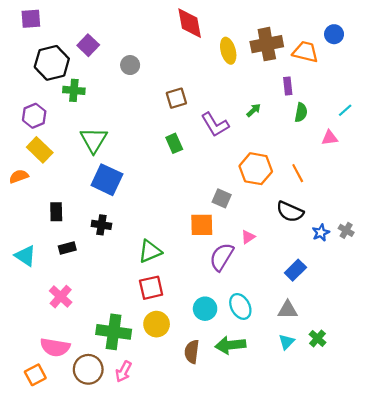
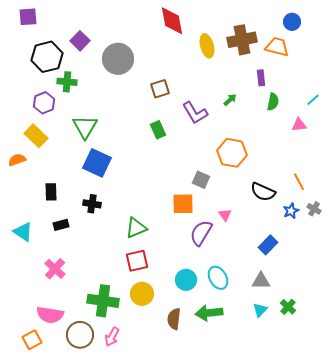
blue circle: (334, 34) -> (292, 22), moved
gray circle: (130, 65) -> (118, 59), size x1.8
purple hexagon: (34, 116) -> (44, 103), moved
orange line: (298, 173) -> (299, 182), moved
pink triangle: (248, 237) -> (225, 215), turned -32

